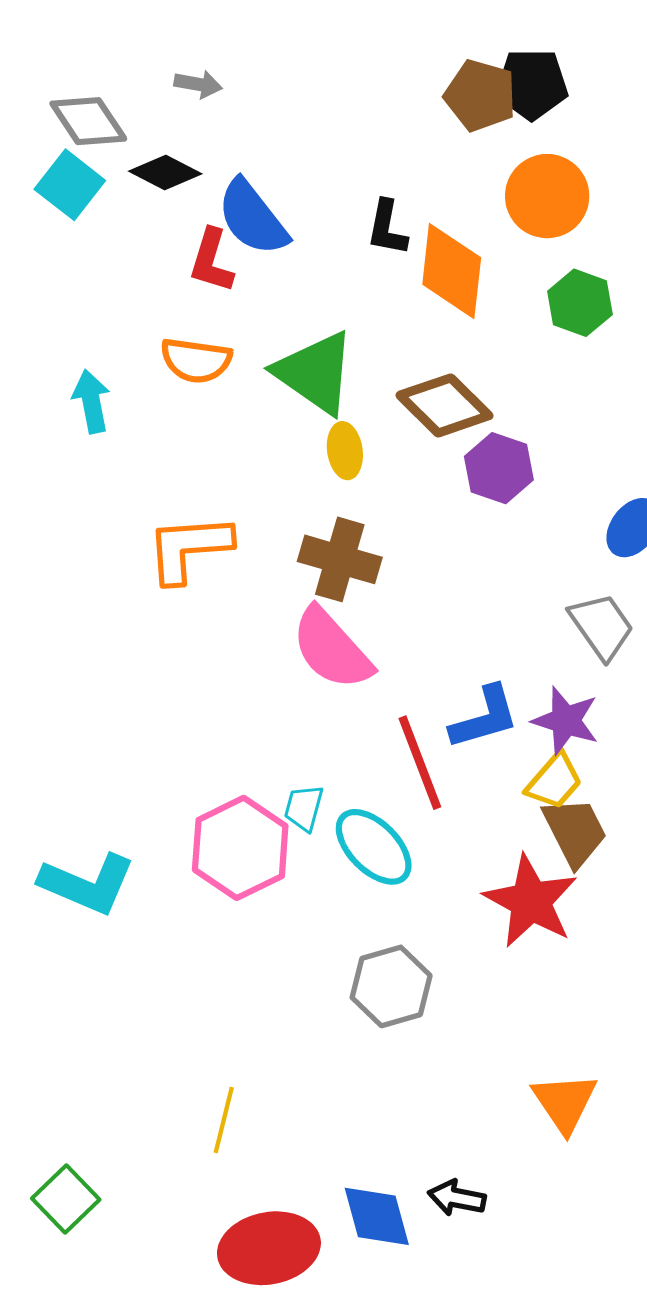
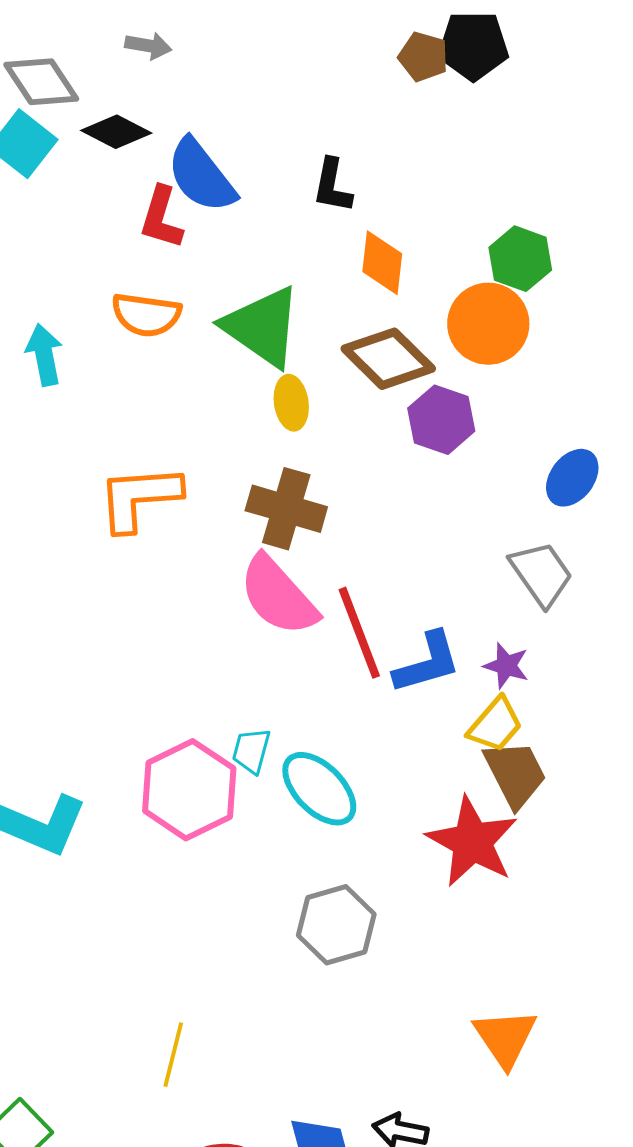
brown pentagon: (480, 95) -> (423, 57), size x0.7
orange circle: (547, 196) -> (488, 324), moved
orange diamond: (452, 271) -> (382, 263), moved, size x0.7
purple star: (566, 721) -> (506, 666), size x0.7
red line: (420, 763) -> (359, 633), moved

